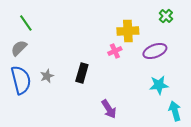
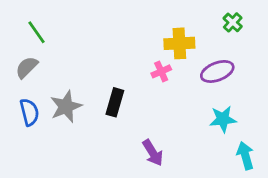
gray star: (47, 76) -> (66, 107), size x1.6
blue semicircle: (21, 80) -> (29, 112), size x0.7

